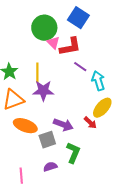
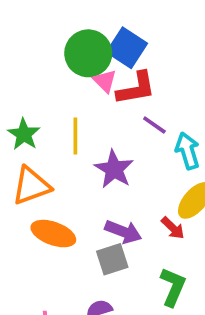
blue square: (78, 18) -> (127, 48), moved
purple star: (43, 91) -> (114, 169), moved, turned 30
gray square: (47, 140) -> (112, 259), moved
green L-shape: (73, 153) -> (173, 287), moved

